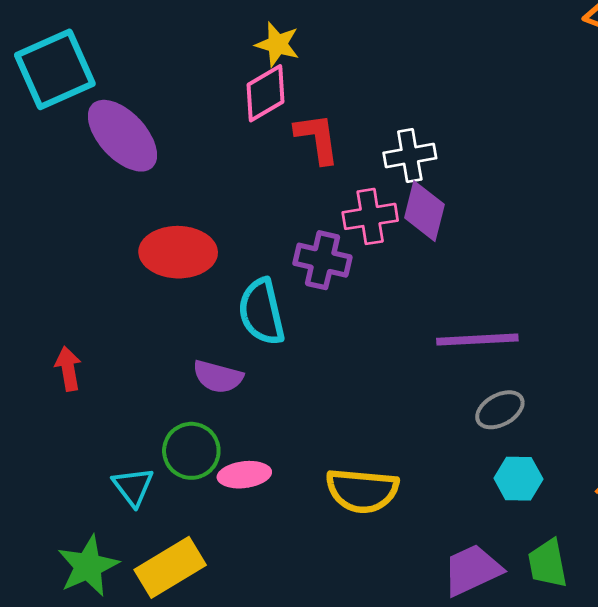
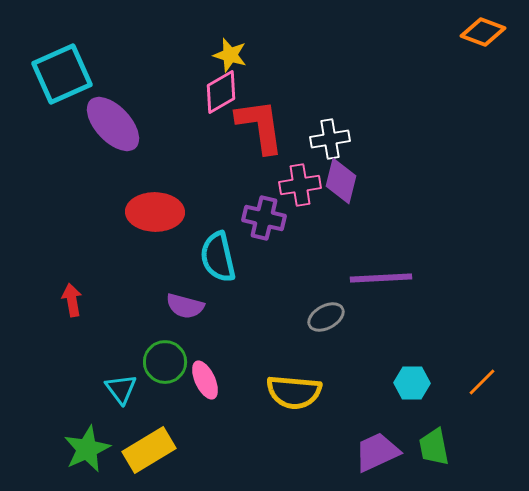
red L-shape: (317, 138) -> (260, 126), size x1.4
gray ellipse: (500, 410) -> (326, 317), moved
pink ellipse: (244, 475) -> (205, 380), turned 72

